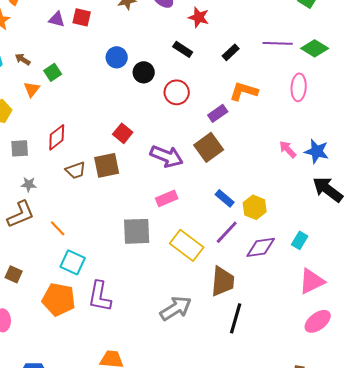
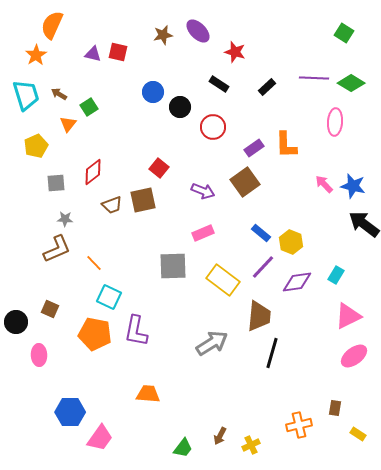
orange L-shape: (244, 91) -> (286, 145), moved, turned -108
purple arrow: (167, 156) -> (203, 191), size x0.7

